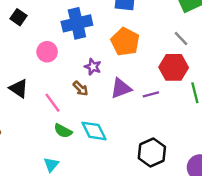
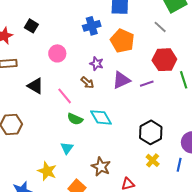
blue cross: (77, 23) -> (92, 26), moved, size x0.7
gray line: (181, 39) -> (160, 27), moved

